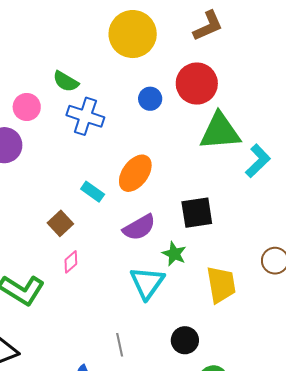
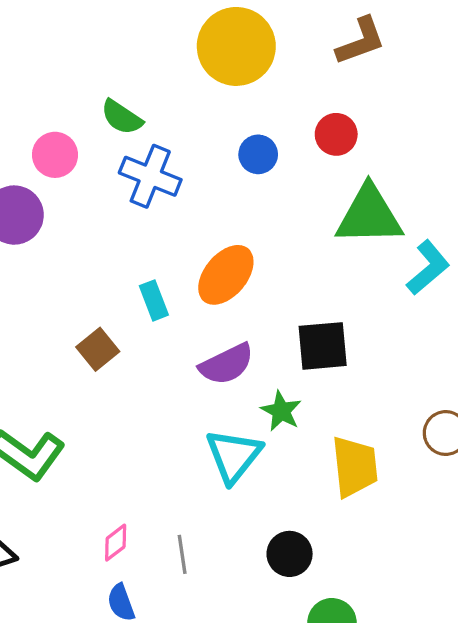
red circle: (197, 84) -> (336, 134), size x0.6
cyan rectangle: (93, 192) -> (154, 300), turned 30
pink diamond: (71, 262) -> (116, 543), moved

